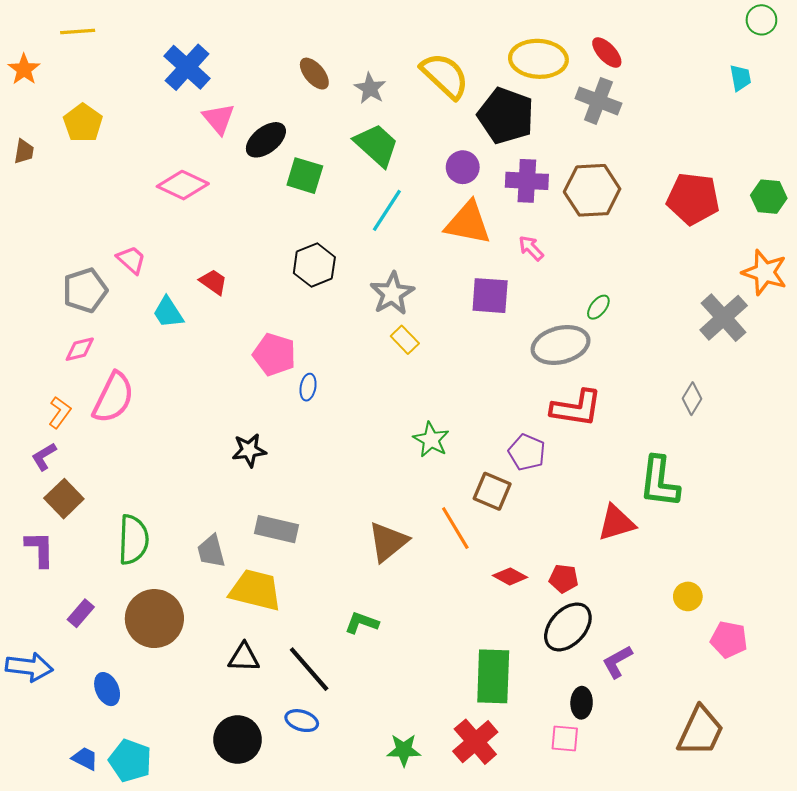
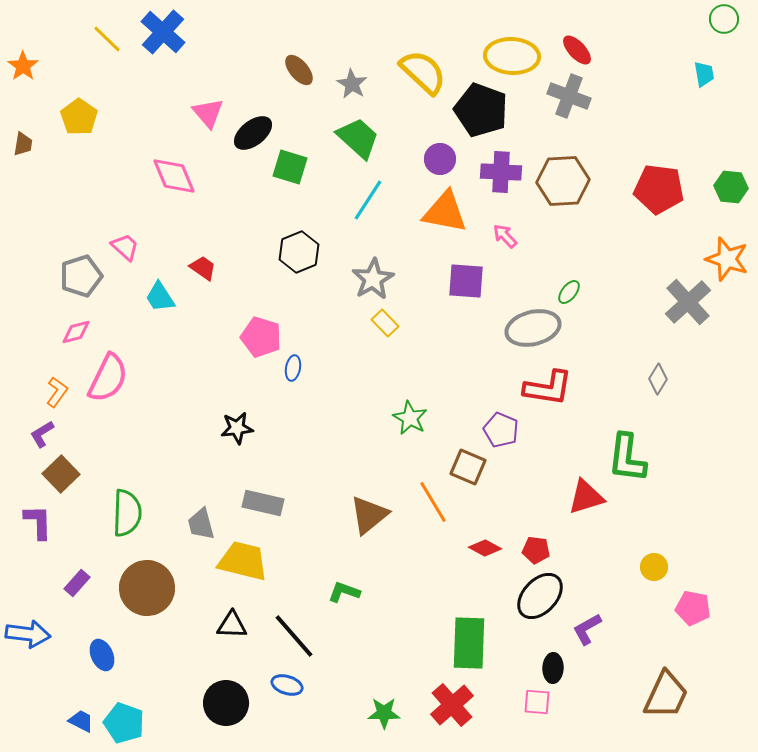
yellow line: (78, 31) -> (107, 39), moved, turned 48
blue cross: (187, 67) -> (163, 32), moved
pink diamond: (183, 185) -> (174, 176), turned 42

